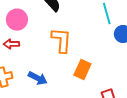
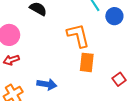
orange L-shape: (61, 40) -> (78, 35), moved

